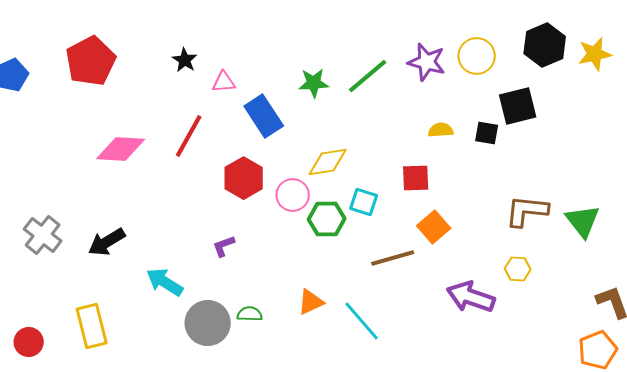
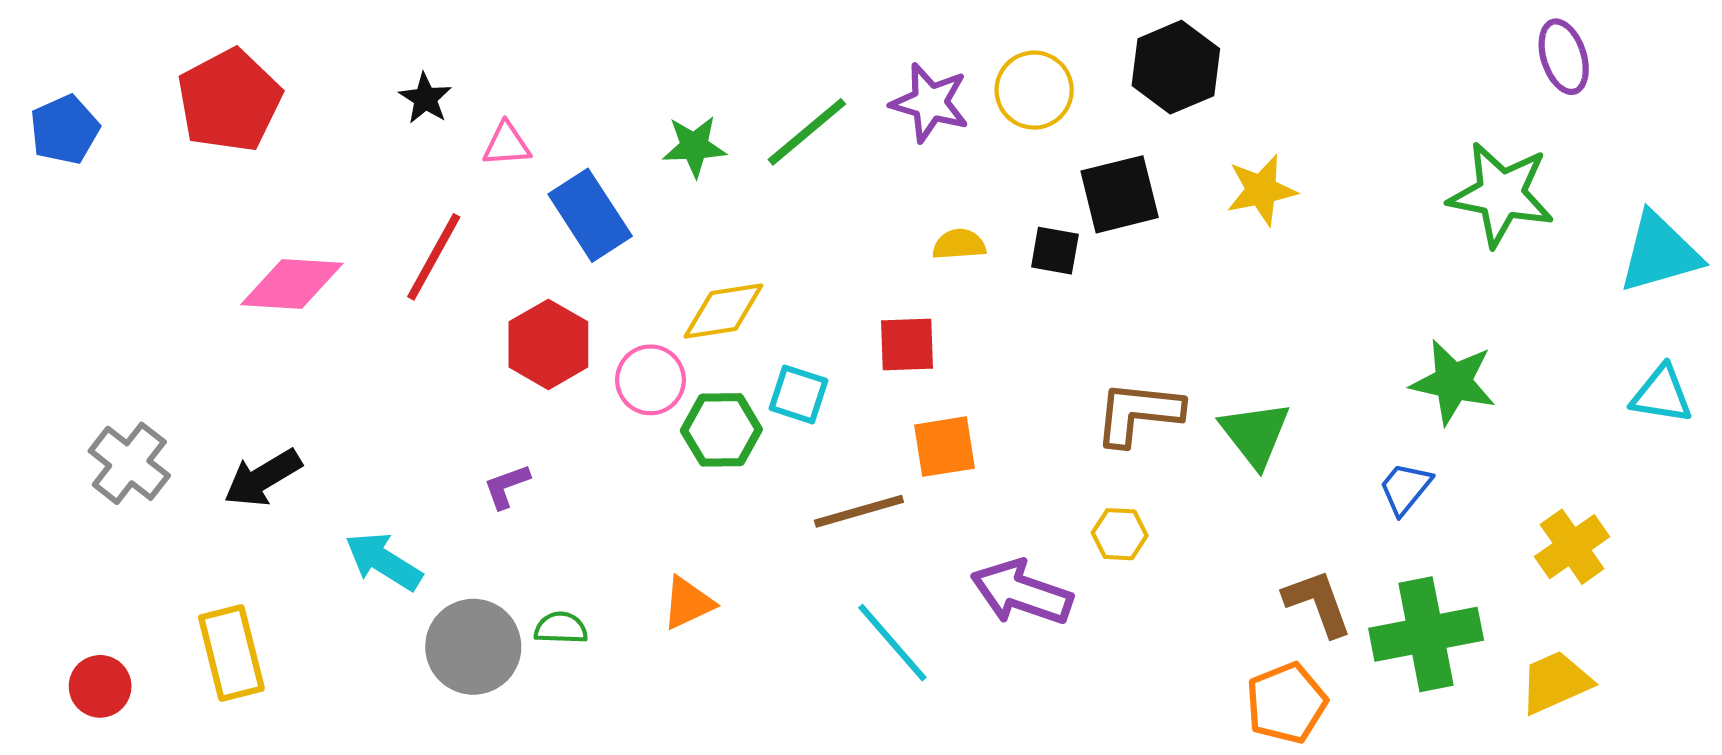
yellow star: (595, 54) -> (1261, 190), moved
orange square: (434, 227) -> (944, 447), turned 32
cyan line: (362, 321) -> (892, 643), moved

